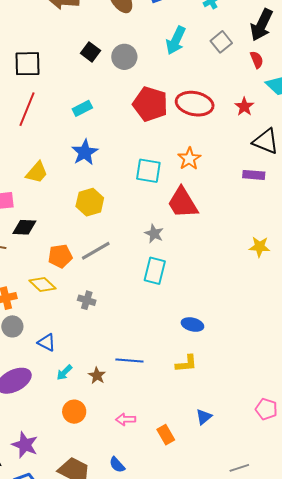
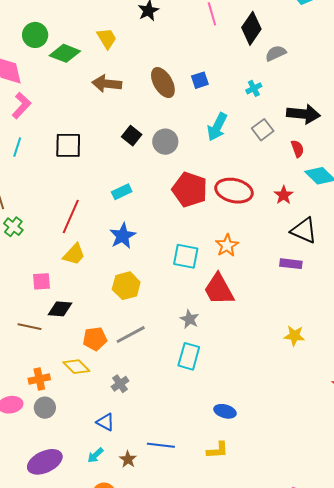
black arrow: (261, 25) -> (303, 114), turned -112
red line: (27, 109) -> (71, 216), moved
gray cross: (87, 300) -> (120, 384), turned 36
blue triangle: (47, 342) -> (105, 422), moved

